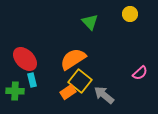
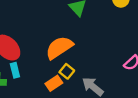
yellow square: (80, 81) -> (67, 71), size x0.6

